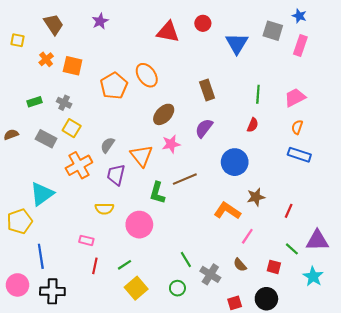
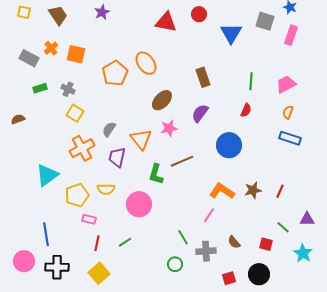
yellow square: (17, 40) -> (24, 12), moved
gray rectangle: (46, 139) -> (29, 58), moved
brown star: (256, 197) -> (253, 190), moved
yellow pentagon: (20, 221) -> (77, 195), moved
pink line: (247, 236) -> (209, 215), moved
purple triangle: (317, 240) -> (307, 219), size x0.7
gray cross: (210, 274) -> (206, 251), turned -36
yellow square: (136, 288) -> (99, 273), moved

